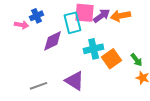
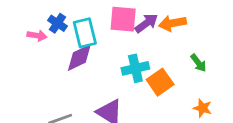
blue cross: (37, 16) -> (57, 23), turned -32
cyan rectangle: (73, 23) -> (85, 33), moved
green arrow: (137, 60) -> (198, 63), moved

